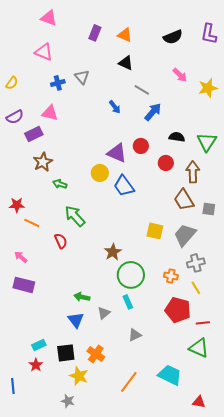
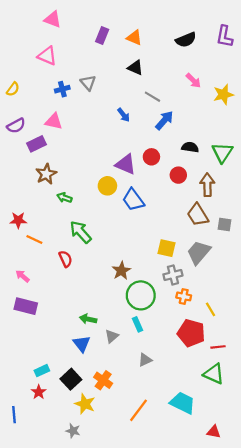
gray cross: (196, 263) -> (173, 275), moved
black square: (66, 353) -> (71, 379), turned -36

